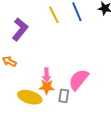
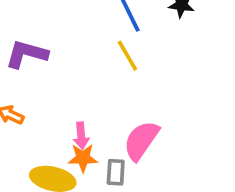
yellow line: (54, 15) -> (127, 56), moved
purple L-shape: (20, 29) -> (27, 54), turned -110

